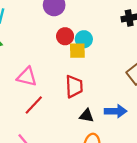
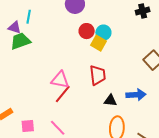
yellow square: (77, 51) -> (98, 43), turned 35
pink triangle: (27, 77) -> (60, 80), moved

